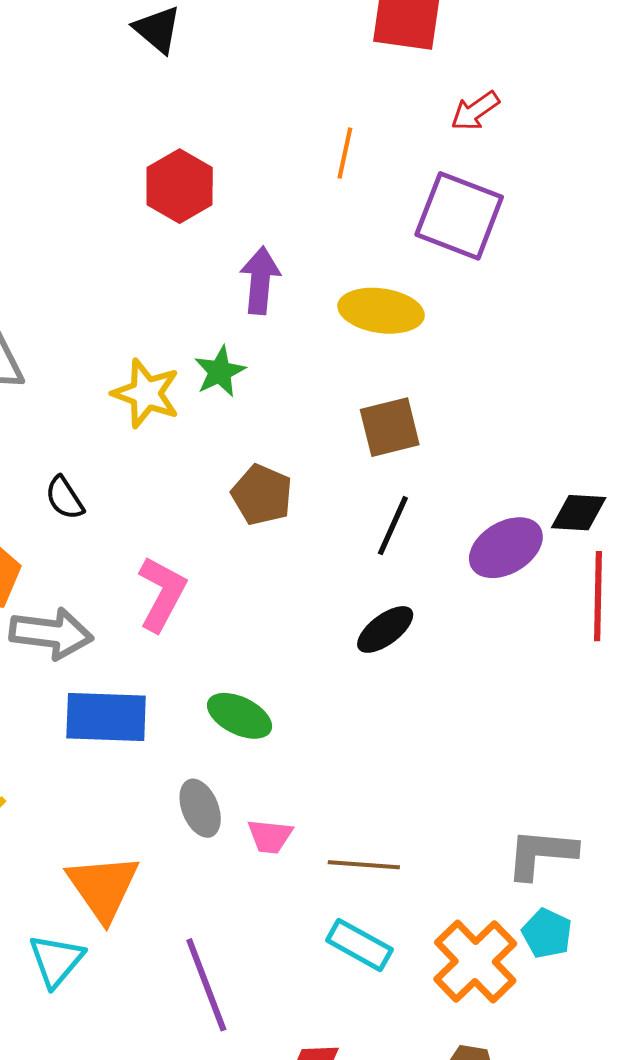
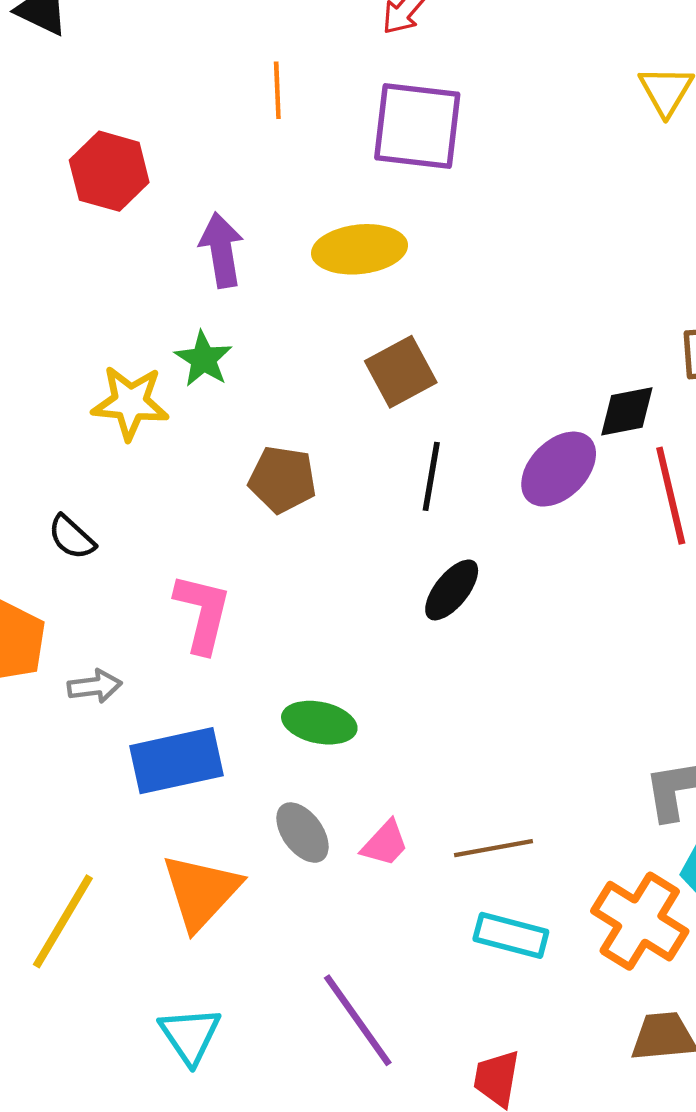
gray arrow: (51, 633) -> (95, 686), size x0.6
pink trapezoid: (270, 836) -> (385, 843), turned -39
orange triangle: (103, 887) -> (201, 892), moved, turned 32

